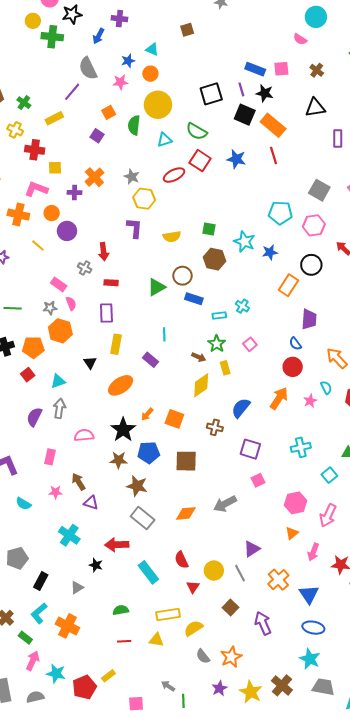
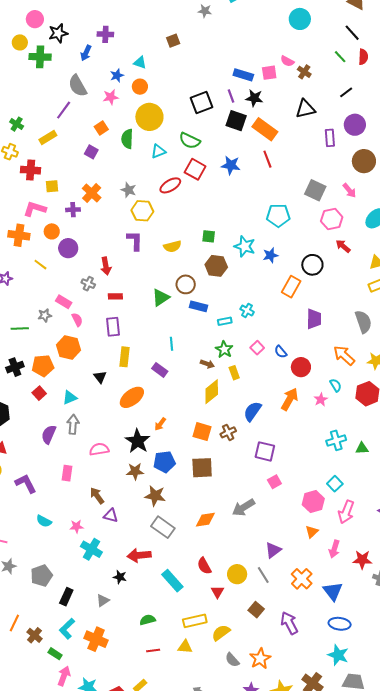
pink semicircle: (300, 39) -> (287, 61), moved
pink hexagon: (314, 225) -> (332, 219), moved
gray star: (50, 308) -> (45, 315), moved
blue semicircle: (295, 344) -> (281, 352), moved
orange square: (174, 419) -> (202, 432), moved
brown cross: (215, 427) -> (228, 432), turned -35
cyan cross: (301, 447) -> (336, 440), moved
cyan square: (329, 475) -> (335, 484), moved
pink star: (56, 492) -> (77, 526), moved

